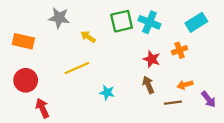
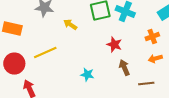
red star: (152, 59) -> (114, 45), moved
yellow line: (77, 68) -> (45, 53), moved
orange arrow: (185, 85) -> (155, 59), moved

